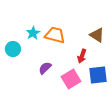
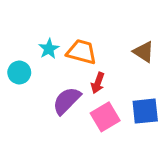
red arrow: (82, 56) -> (98, 83), moved
purple semicircle: (45, 68) -> (67, 101), size x1.5

